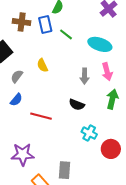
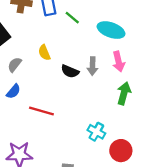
black semicircle: (77, 105) -> (70, 71), moved

